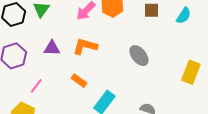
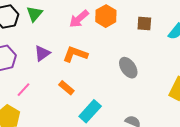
purple triangle: (52, 48) -> (42, 53), turned -42

